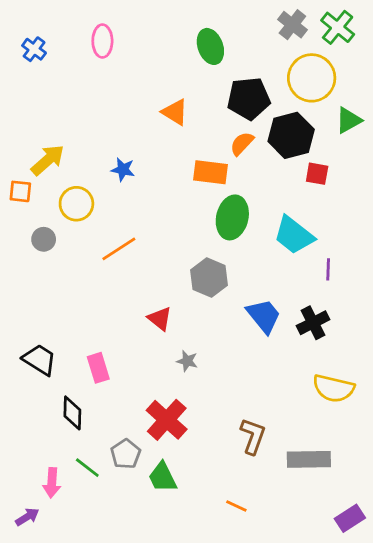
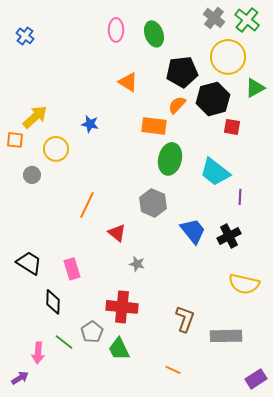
pink ellipse: (102, 41) -> (116, 30), moved
orange line: (119, 249) -> (87, 205), moved, turned -32
red cross: (167, 420) -> (122, 307), turned -36

